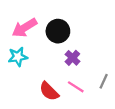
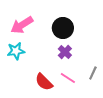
black circle: (58, 31) -> (63, 28), moved

